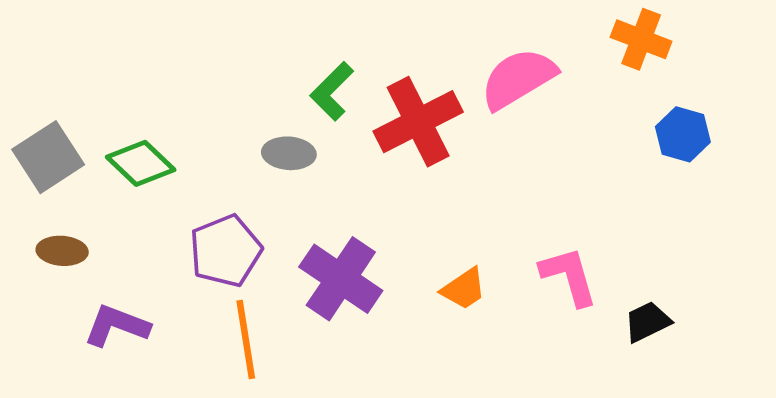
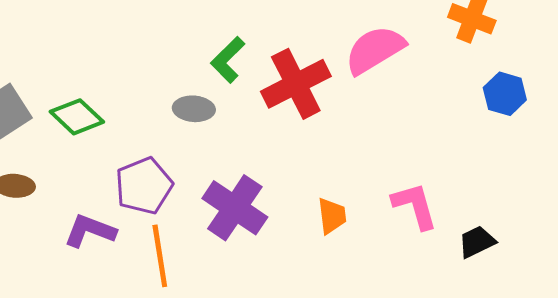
orange trapezoid: (464, 289) -> (332, 216), turned -63
purple L-shape: (117, 326) -> (90, 231), moved

